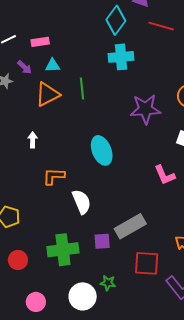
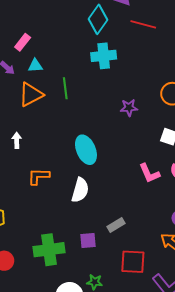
pink rectangle: (40, 42) -> (23, 42), turned -42
purple star: (145, 109) -> (129, 108), size x0.6
white semicircle: (82, 202) -> (80, 190), moved, turned 40
gray rectangle: (130, 226) -> (116, 225), size x0.6

